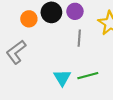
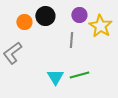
purple circle: (75, 11) -> (79, 15), moved

